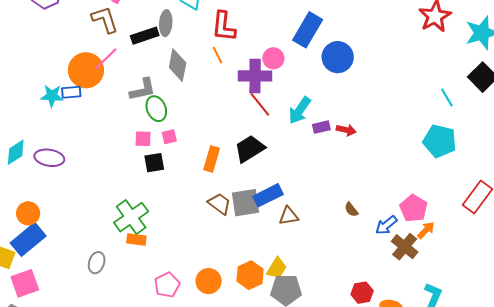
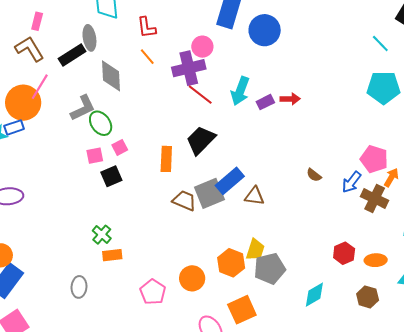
red L-shape: (224, 26) -> (147, 27), size x0.7
brown triangle: (289, 216) -> (255, 196), turned 30
green cross: (131, 217) -> (102, 235), size x0.6

